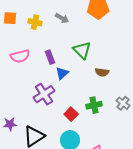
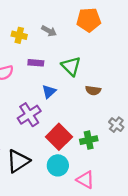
purple rectangle: (50, 57) -> (36, 63), moved, turned -64
green cross: (94, 105) -> (89, 140), moved
red square: (71, 114) -> (59, 137), size x1.6

